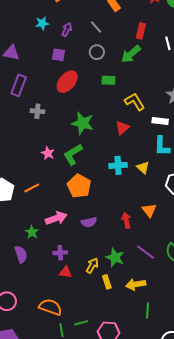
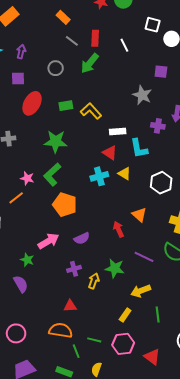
gray line: (96, 27) -> (72, 41), moved
green rectangle: (108, 80) -> (66, 106), moved
yellow L-shape: (135, 102) -> (91, 111), moved
white rectangle: (160, 121) -> (118, 131), moved
red triangle: (122, 128) -> (110, 153), moved, turned -35
orange line: (32, 188) -> (16, 198), moved
purple cross: (60, 253) -> (74, 269), moved
red triangle: (66, 272) -> (70, 306), moved
yellow rectangle: (107, 282) -> (125, 315), moved, turned 64
green line: (81, 323) -> (94, 340), turned 40

